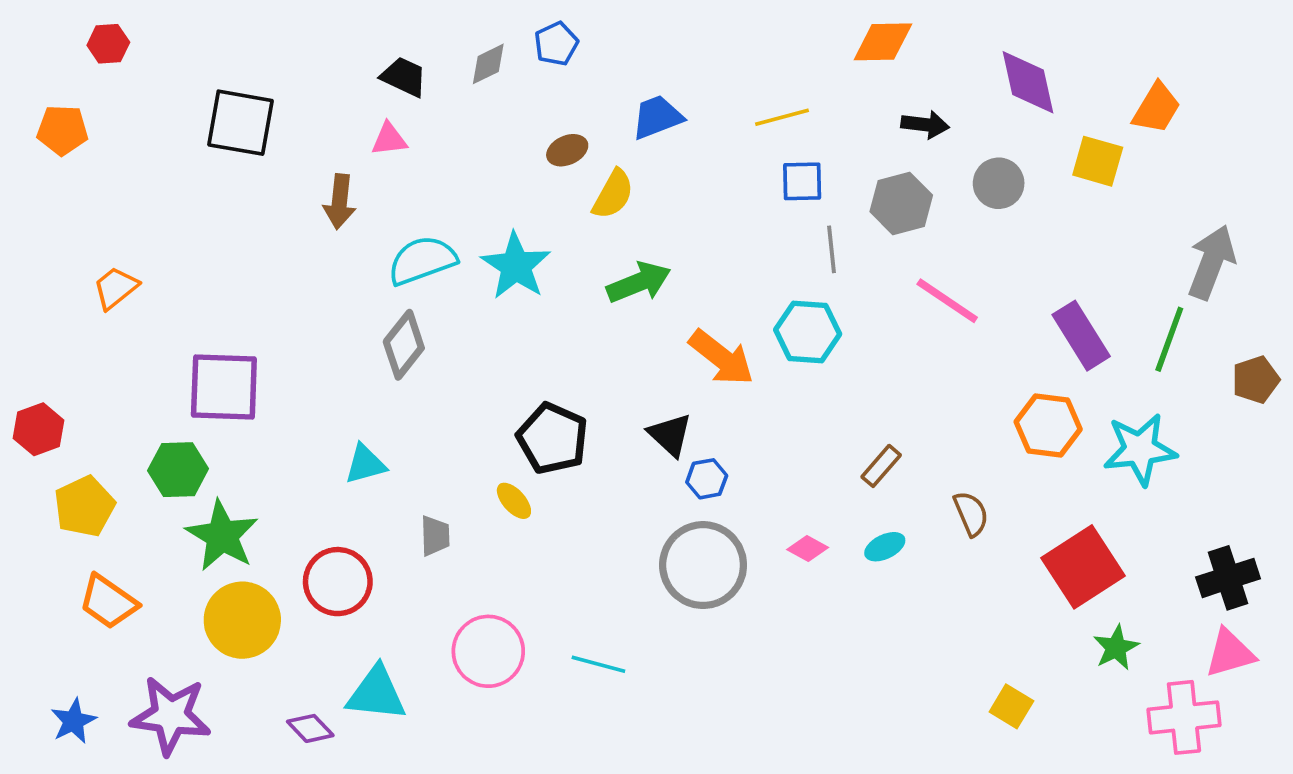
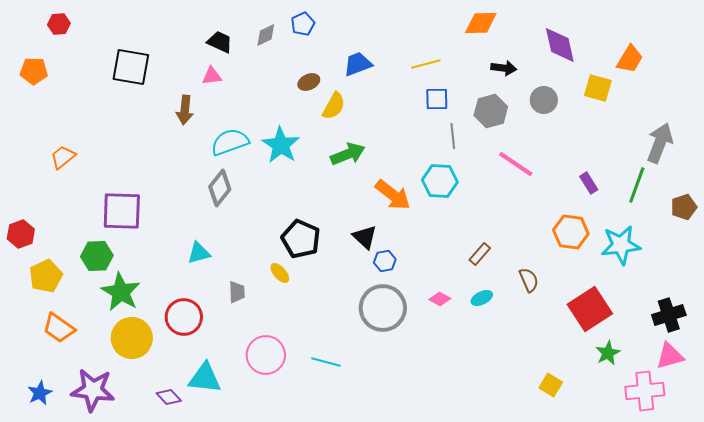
purple rectangle: (1081, 336) -> (589, 183), size x0.6

